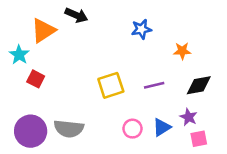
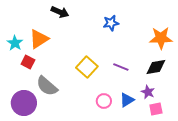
orange triangle: (43, 31) -> (39, 39), moved
orange star: (182, 51) -> (161, 38), moved, size x1.6
yellow square: (111, 85) -> (87, 67), turned -30
purple line: (154, 85) -> (121, 67), turned 35
gray semicircle: (69, 129) -> (47, 86), moved, turned 35

